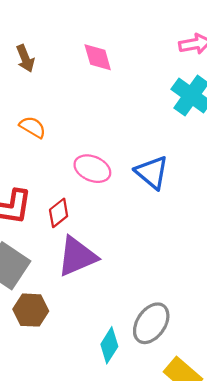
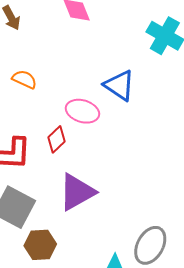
blue triangle: (152, 172) -> (119, 85), moved
red diamond: (59, 213) -> (57, 139), moved

